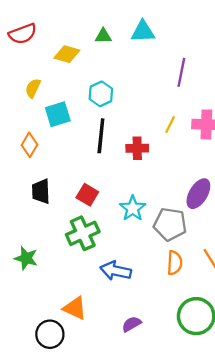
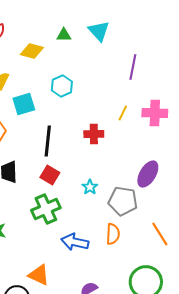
cyan triangle: (143, 31) -> (99, 31), turned 50
black line: (101, 136) -> (48, 141), moved
cyan star: (133, 208) -> (90, 187), size x0.7
orange semicircle: (175, 263) -> (113, 234), moved

